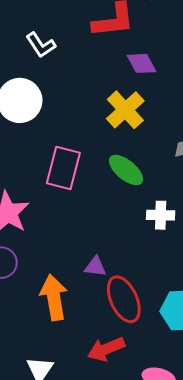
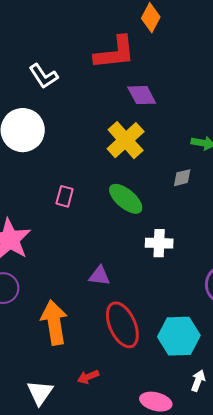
pink rectangle: (63, 168) -> (65, 196), size x0.5
purple triangle: (95, 267) -> (99, 276), moved
red arrow: (106, 349) -> (88, 377), moved, size x0.6

